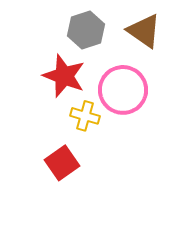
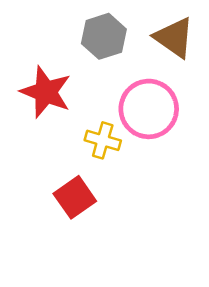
red star: (64, 76) -> (46, 92), moved

